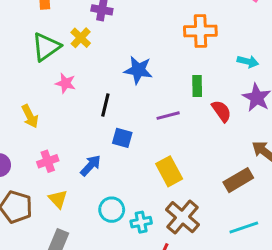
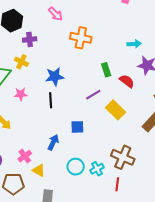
orange cross: (200, 31) -> (81, 38), moved, turned 30
blue star: (138, 70) -> (55, 77), moved
blue square: (122, 138) -> (77, 127), moved
pink cross: (48, 161) -> (25, 156), moved
yellow rectangle: (169, 171) -> (115, 110), moved

